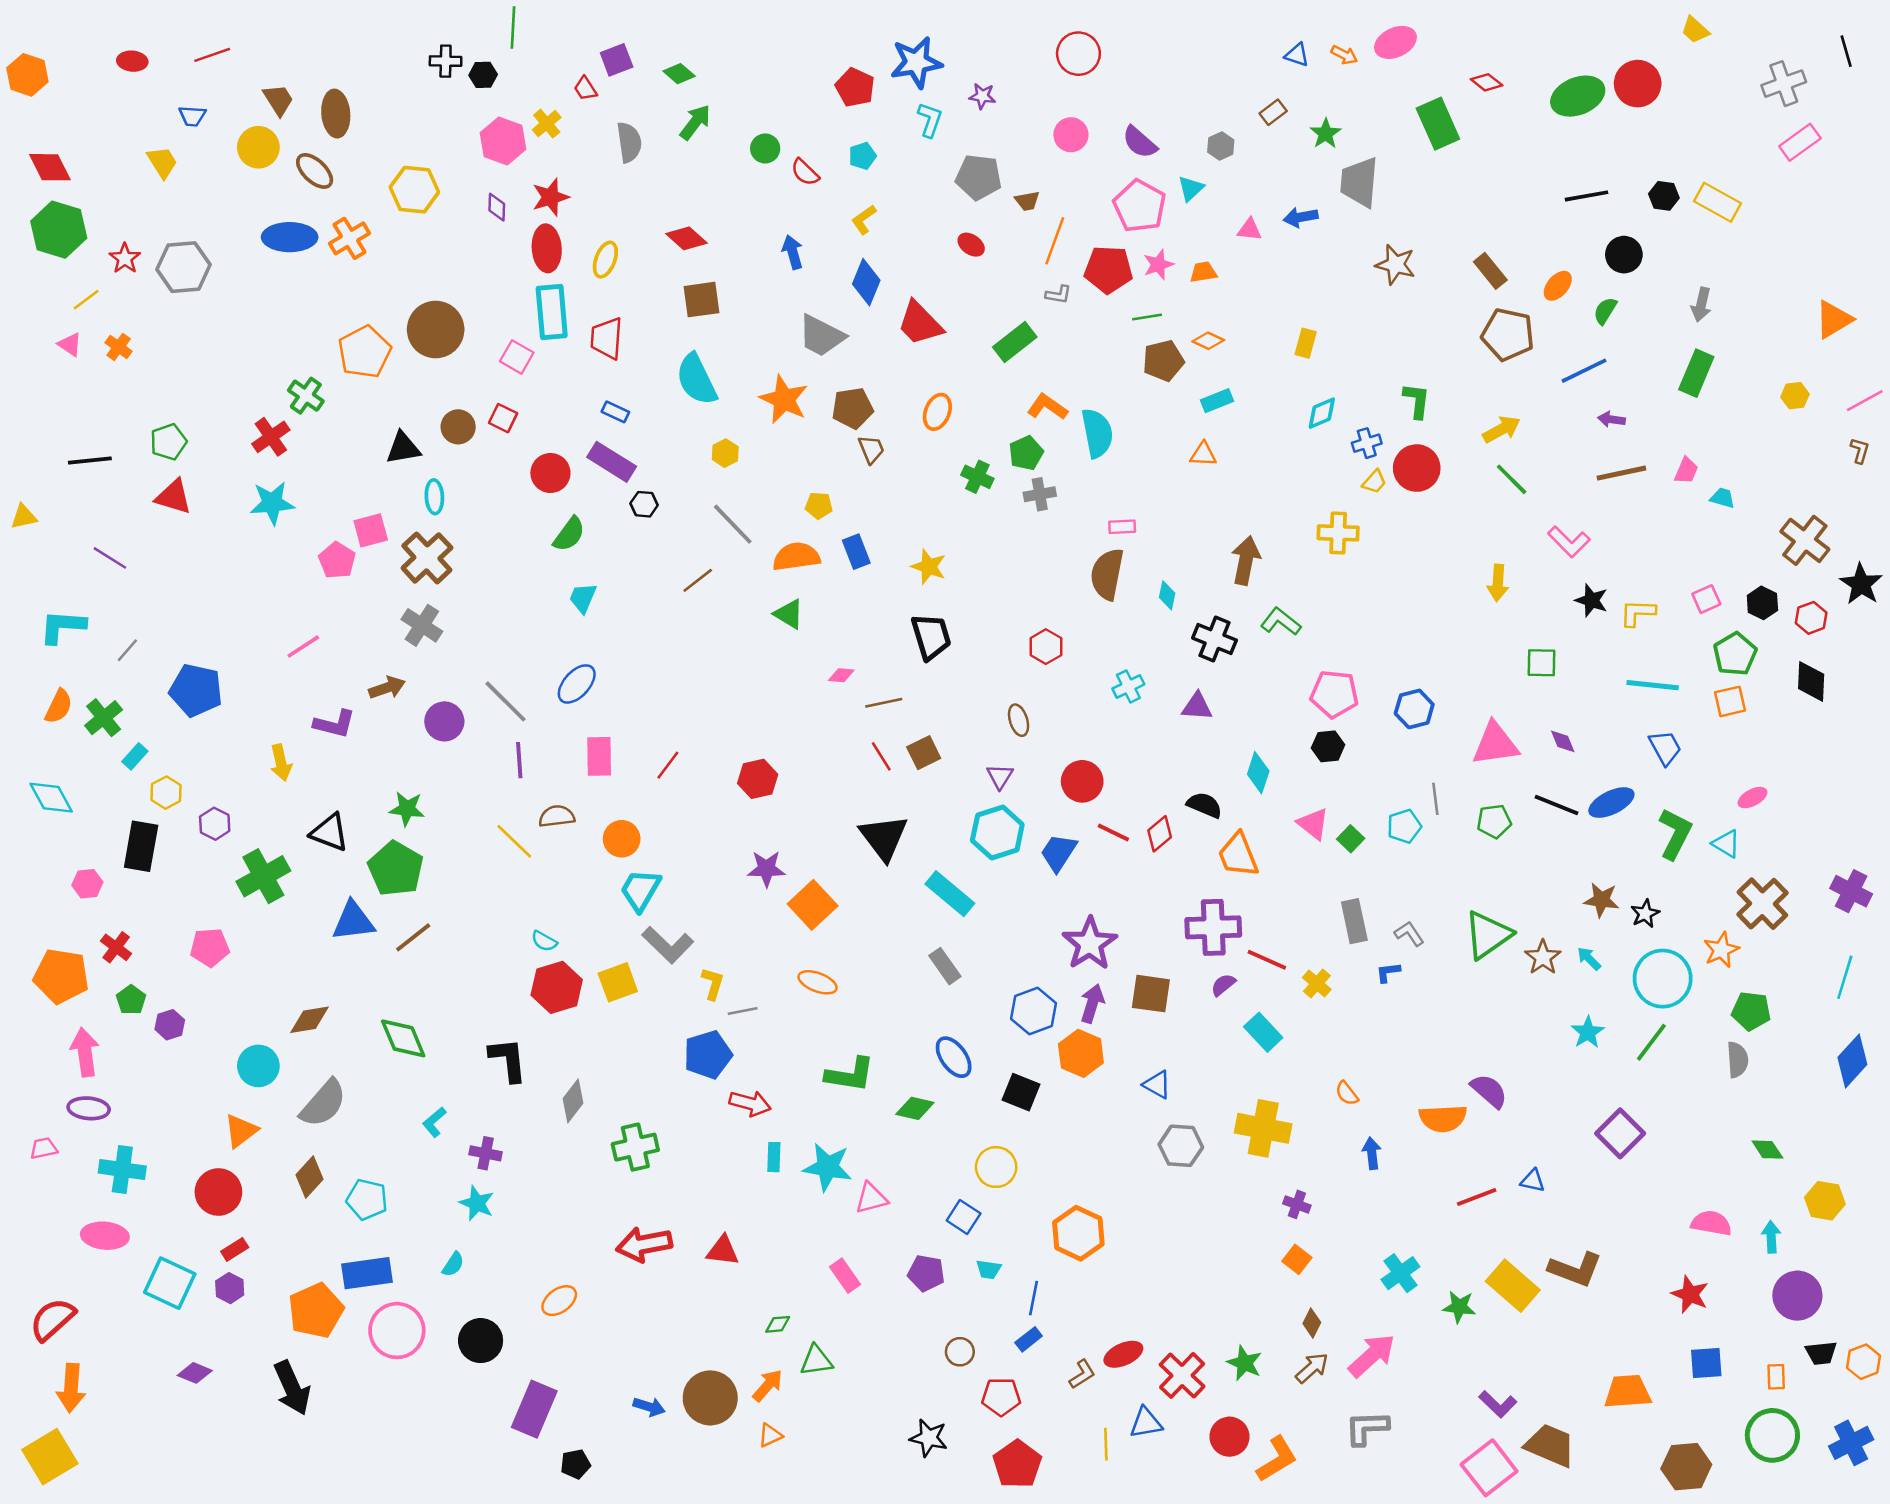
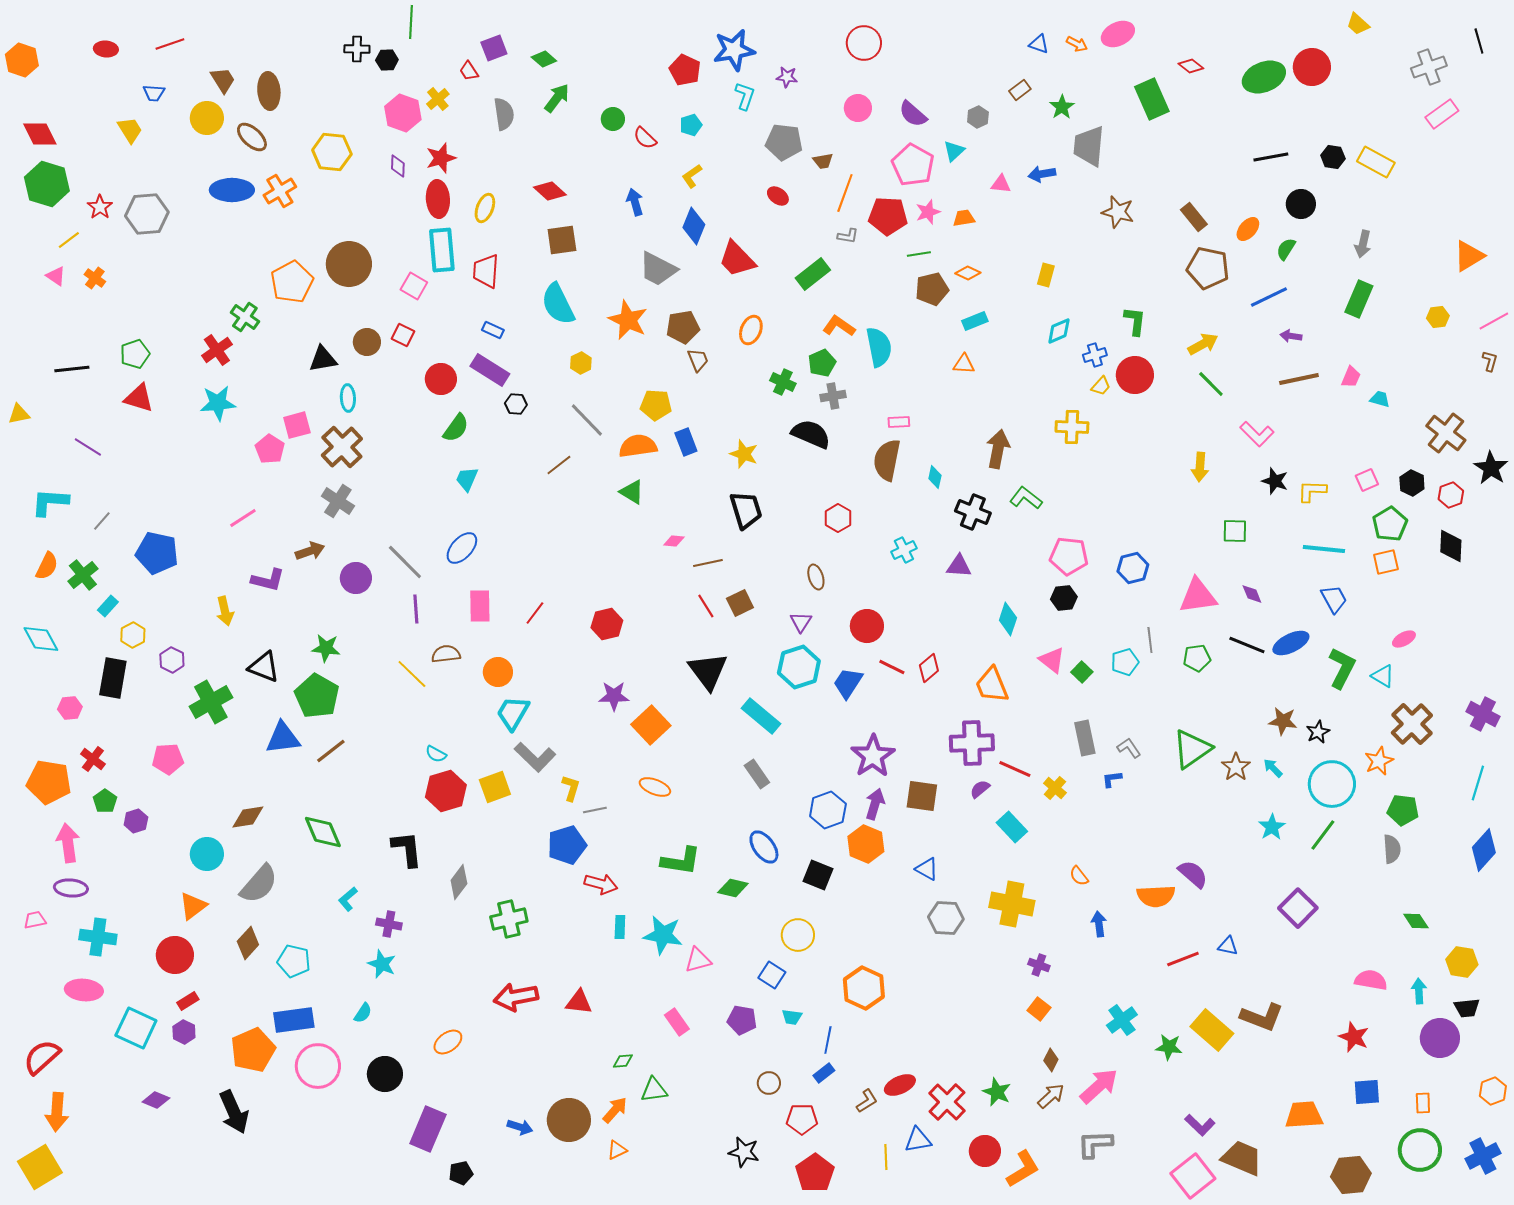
yellow pentagon: (819, 505) -> (656, 405), size x1.4
black semicircle: (1205, 805) -> (811, 434), moved, size x1.4
black trapezoid: (1821, 1353) -> (1467, 1008), moved

